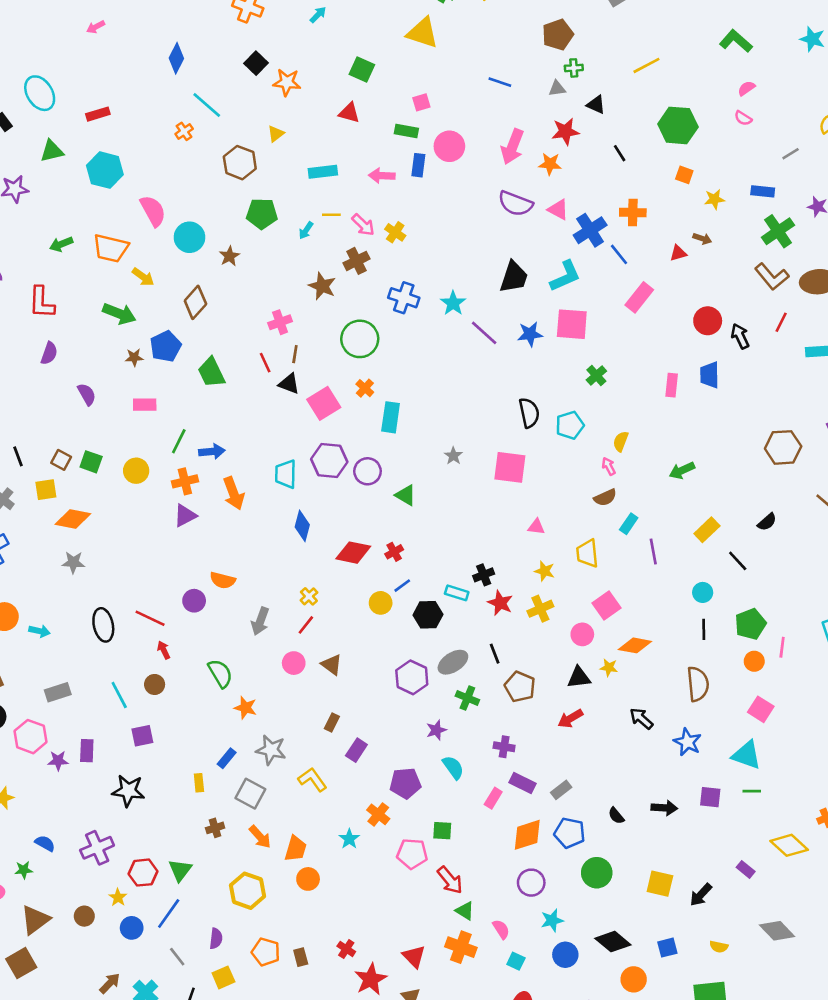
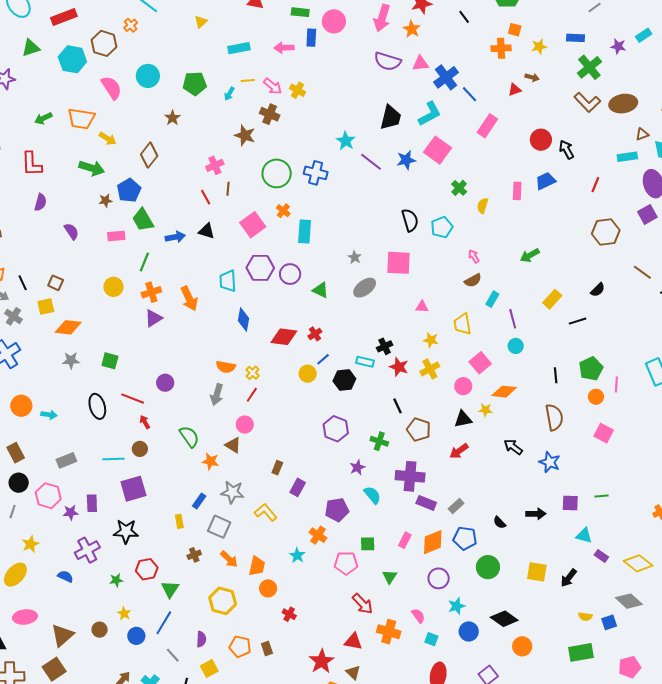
red rectangle: (98, 114) -> (64, 17), size x1.4
brown hexagon: (240, 163) -> (104, 43), moved
orange star: (550, 164) -> (412, 29), turned 30
pink triangle: (558, 210) -> (420, 63), turned -30
orange cross: (633, 213) -> (501, 48), moved
cyan circle: (189, 237) -> (148, 76), moved
brown cross: (357, 261) -> (270, 114), turned -36
blue cross: (404, 298) -> (316, 173), moved
red line: (781, 322) -> (595, 185), moved
pink square: (572, 324) -> (437, 150), turned 36
green trapezoid: (211, 372) -> (143, 220), moved
blue trapezoid: (710, 375) -> (545, 181), turned 70
black triangle: (289, 384) -> (207, 231), moved
yellow semicircle: (621, 441) -> (483, 206), moved
blue arrow: (212, 451) -> (175, 237), moved
green square: (91, 462) -> (110, 361), moved
black line: (738, 561) -> (578, 321), turned -60
orange semicircle: (223, 580) -> (226, 367), moved
cyan circle: (703, 592) -> (516, 346), moved
gray ellipse: (453, 662) -> (365, 288), moved
brown triangle: (332, 665) -> (233, 445), moved
cyan line: (119, 695) -> (113, 459), turned -60
purple square: (142, 736) -> (133, 489), size x1.5
purple cross: (504, 747) -> (410, 476), size x1.8
cyan triangle: (746, 755) -> (584, 535), moved, size x0.7
pink rectangle: (493, 798) -> (405, 540), moved
yellow diamond: (789, 845) -> (638, 563), moved
purple cross: (97, 848) -> (87, 550), moved
green star: (24, 870) -> (116, 580), moved
red hexagon: (143, 873) -> (147, 569), moved
red arrow: (450, 880) -> (363, 604), moved
green triangle: (465, 911) -> (390, 577), moved, turned 35
blue square: (667, 948) -> (609, 622), moved
red cross: (346, 949) -> (289, 614), moved
red triangle: (414, 956) -> (353, 641), turned -30

